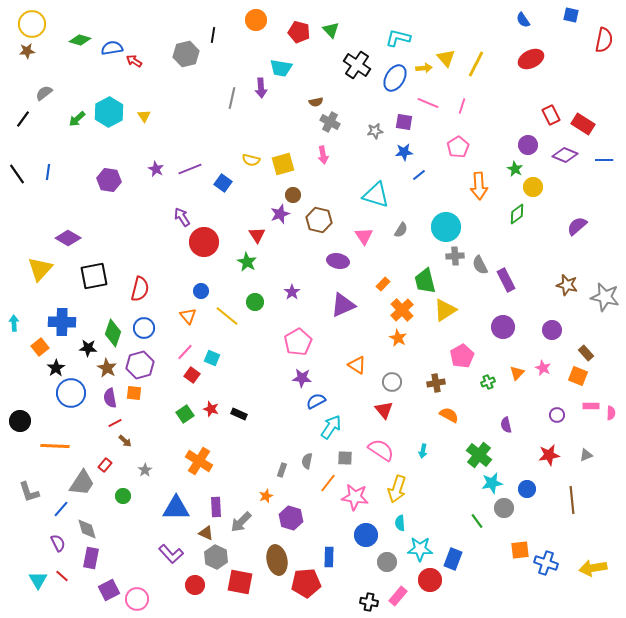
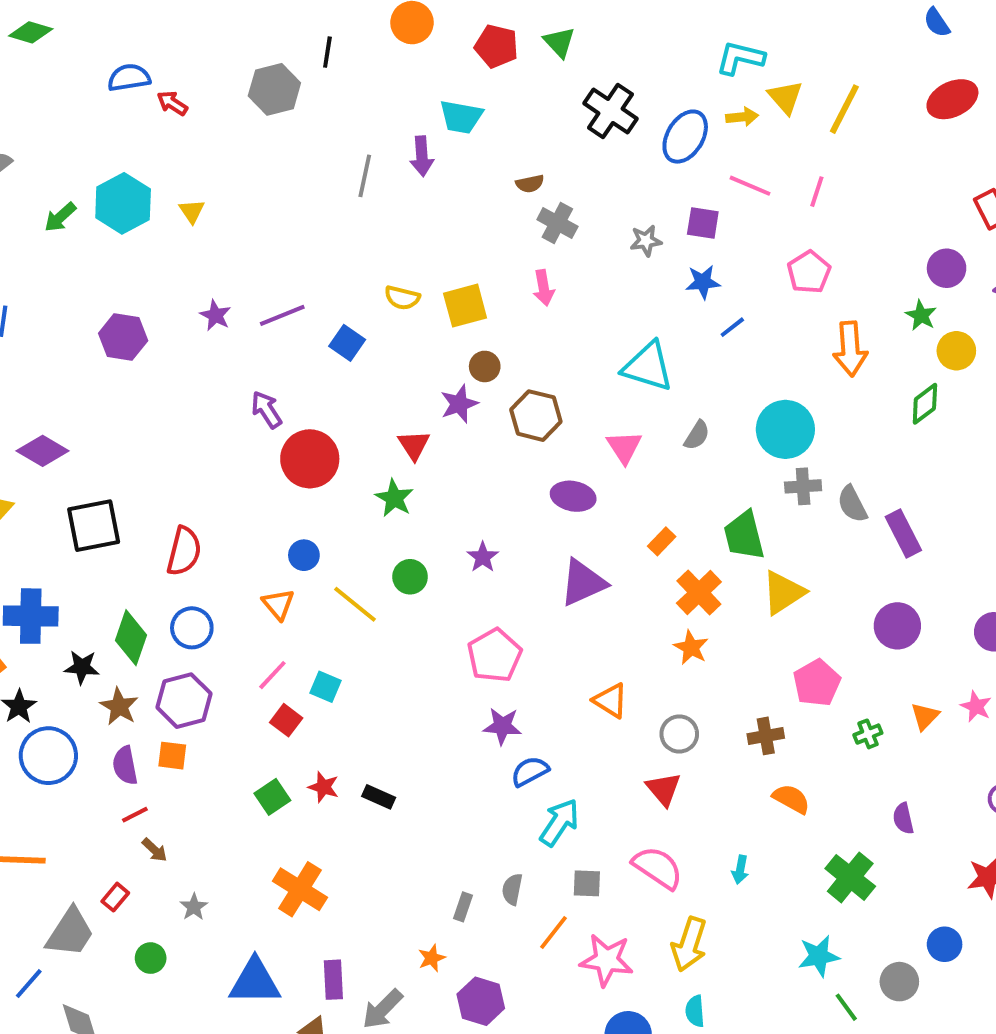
cyan L-shape: (398, 38) -> (740, 58), moved
green diamond: (80, 40) -> (31, 32), moved
cyan star: (492, 483) -> (819, 956), moved

